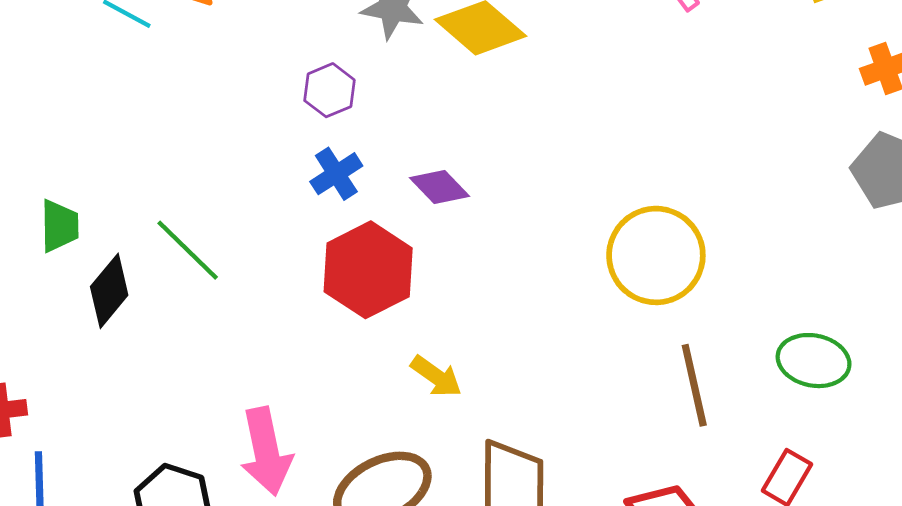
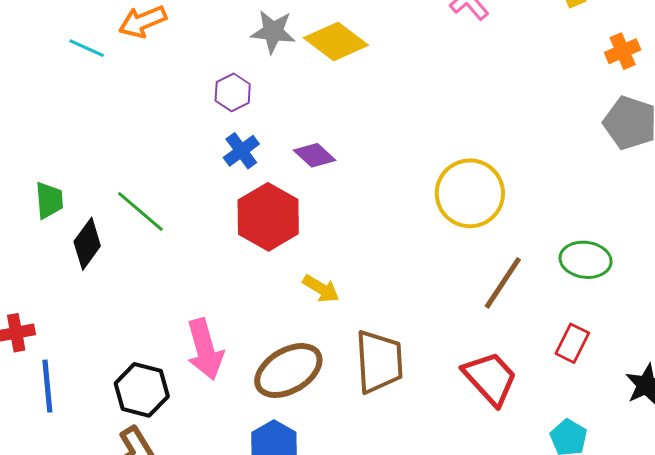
brown line: (694, 385) -> (503, 283), turned 50

